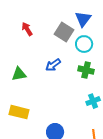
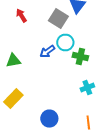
cyan circle: (84, 44) -> (65, 42), moved
yellow rectangle: (19, 112) -> (13, 98), turned -60

